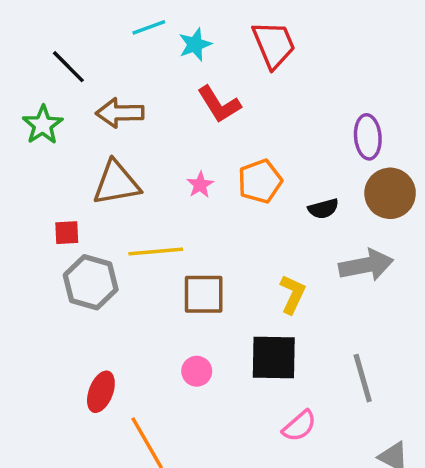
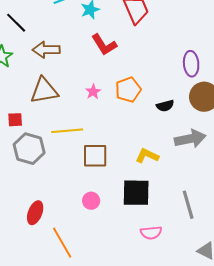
yellow L-shape: (293, 294) -> (147, 156), turned -90
pink semicircle: (299, 426) -> (151, 233), turned 35

